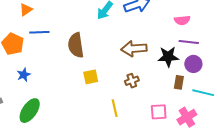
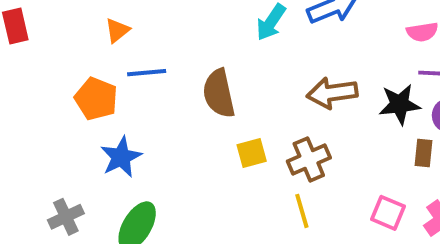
blue star: (24, 75) -> (121, 157), size x1.5
brown cross: (132, 81) -> (309, 159), moved, size x1.5
pink square: (159, 112) -> (388, 213), turned 30

